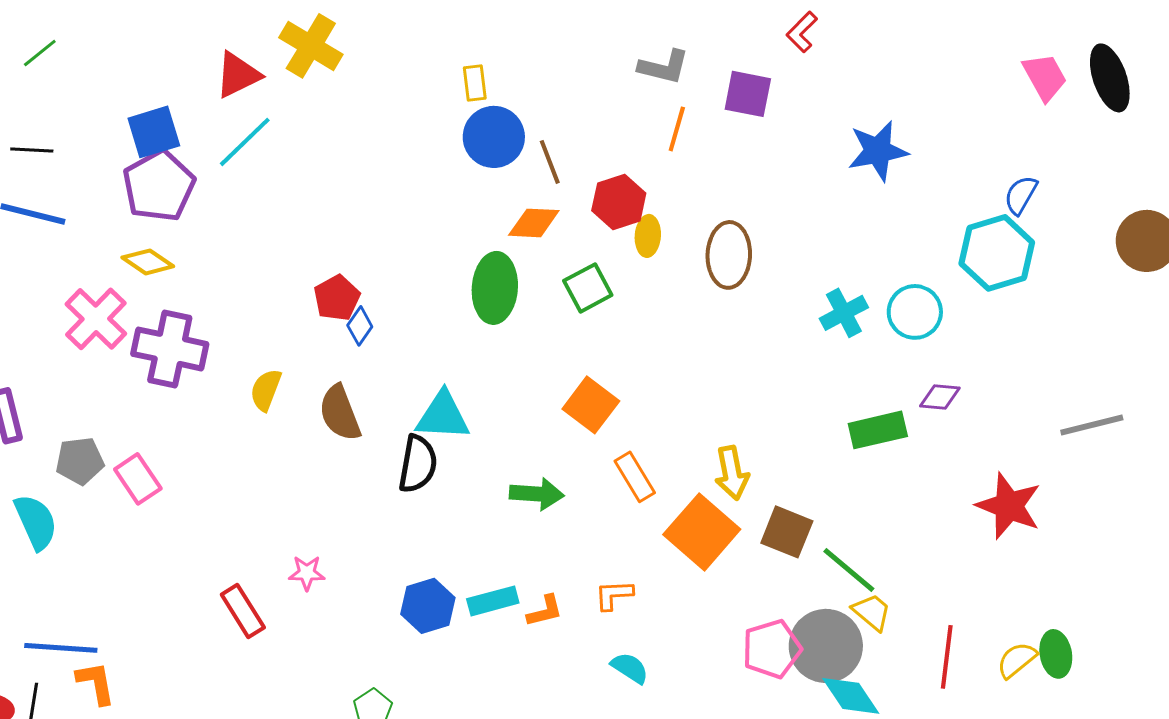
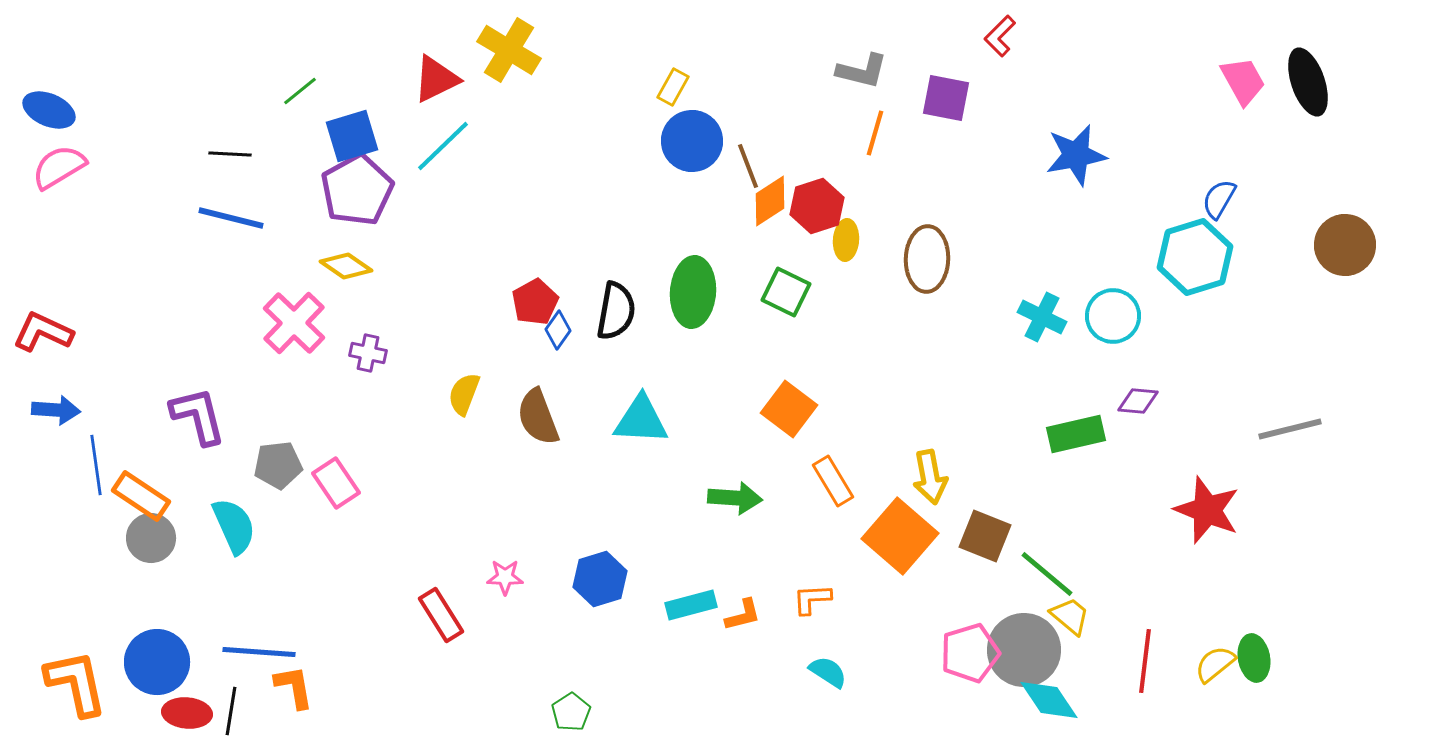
green line: (40, 53) -> (300, 91), moved
yellow rectangle: (475, 83) -> (673, 87), turned 36
orange diamond: (534, 223) -> (770, 201), moved, turned -36
green square: (588, 288) -> (786, 292), turned -36
cyan cross: (844, 313) -> (1042, 317), turned -36
purple cross: (170, 349) -> (368, 353), size x0.5
black semicircle: (418, 464) -> (616, 311), moved
blue hexagon: (428, 606) -> (600, 579), moved

